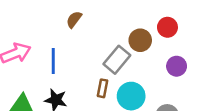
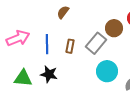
brown rectangle: (103, 88) -> (70, 46), moved

